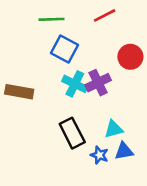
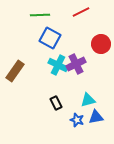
brown rectangle: (19, 92) -> (15, 71), turned -65
black rectangle: (72, 133) -> (56, 103), size x0.6

